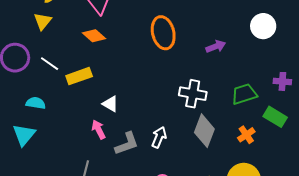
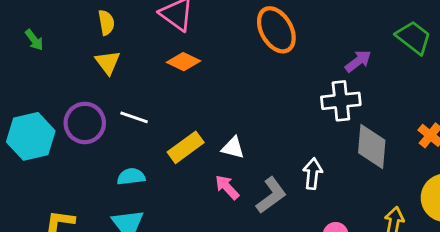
purple arrow: (216, 46) -> (358, 61), moved
yellow rectangle: (79, 76) -> (186, 147), moved
green trapezoid: (244, 94) -> (414, 37), moved, turned 72

